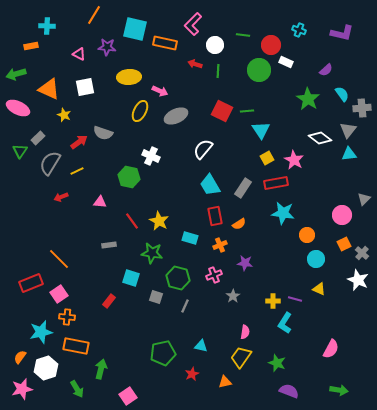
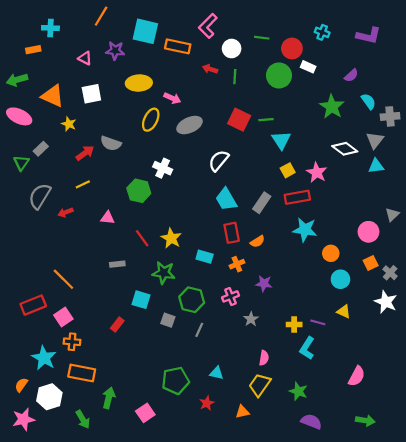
gray semicircle: (50, 163) -> (40, 196), moved
cyan star: (41, 332) -> (44, 358), turned -30
pink square: (128, 396) -> (145, 413), moved

